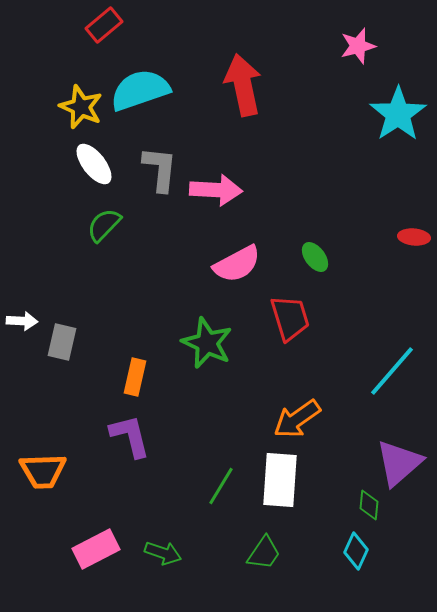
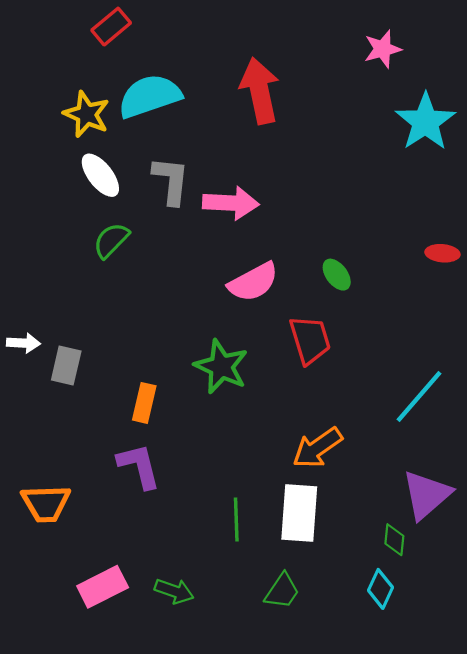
green line: (221, 486) -> (236, 519), turned -33

